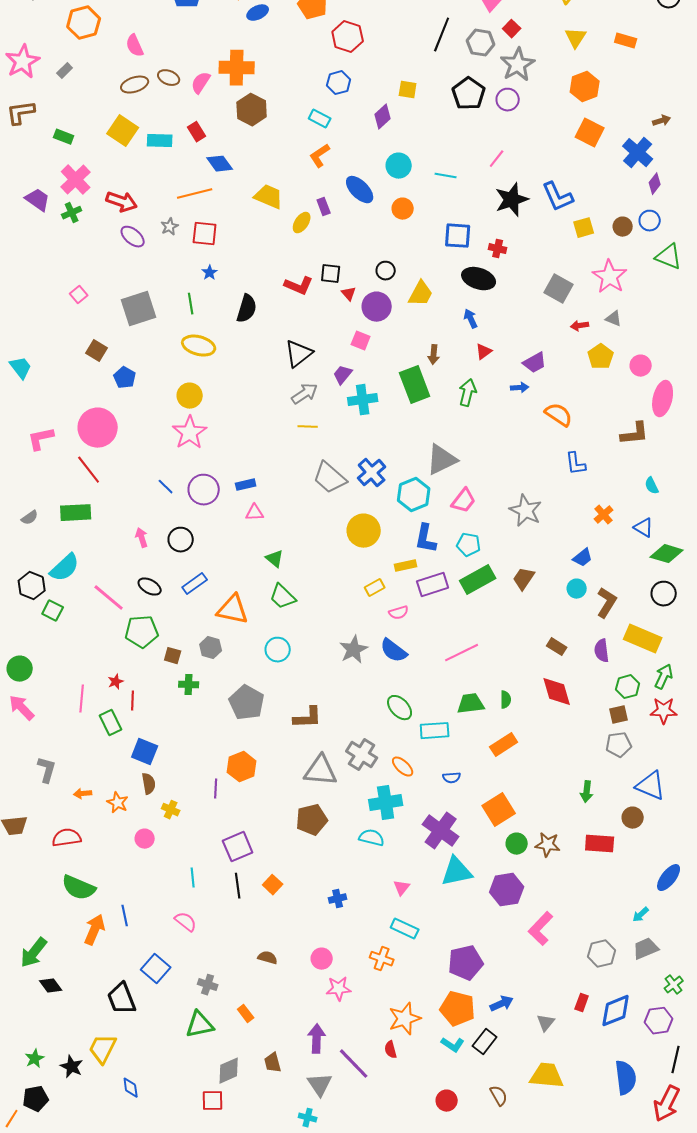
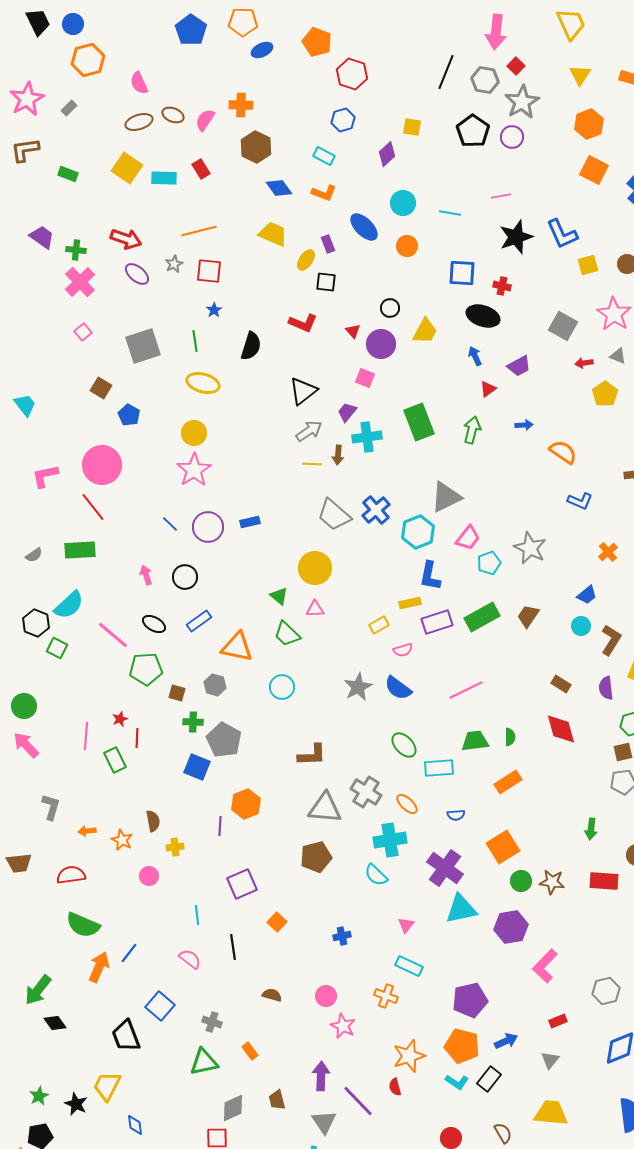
orange cross: (237, 68) -> (241, 105), size x0.7
orange L-shape: (320, 156) -> (324, 193), turned -125
pink line: (497, 159) -> (501, 196), turned 42
blue diamond: (220, 164) -> (279, 188), moved
pink cross: (76, 180) -> (80, 282), moved
green cross: (72, 213) -> (76, 250), turned 30
black square: (331, 274) -> (326, 282), moved
brown arrow: (434, 355) -> (338, 455), moved
purple trapezoid: (535, 363) -> (519, 366), moved
blue L-shape: (576, 464) -> (580, 501), turned -60
pink triangle: (255, 513) -> (315, 609), moved
yellow circle: (364, 531) -> (315, 568), moved
cyan pentagon: (469, 545) -> (489, 563), moved, turned -30
gray pentagon: (247, 703) -> (224, 740), moved
blue square: (145, 752) -> (197, 767), moved
yellow cross: (171, 810) -> (175, 847), turned -30
cyan semicircle: (372, 838) -> (376, 875), turned -150
black line: (238, 886) -> (233, 947), moved
blue line: (125, 916) -> (129, 953), turned 50
pink star: (339, 989) -> (343, 1026), turned 30
red rectangle: (582, 1003) -> (558, 1021), moved, turned 48

